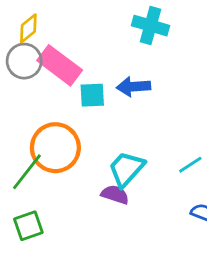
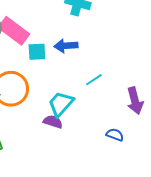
cyan line: (190, 165) -> (94, 80), moved

